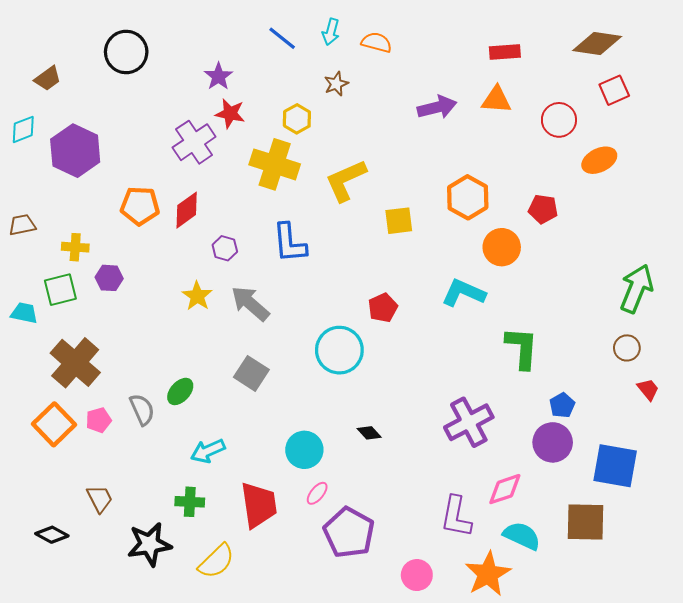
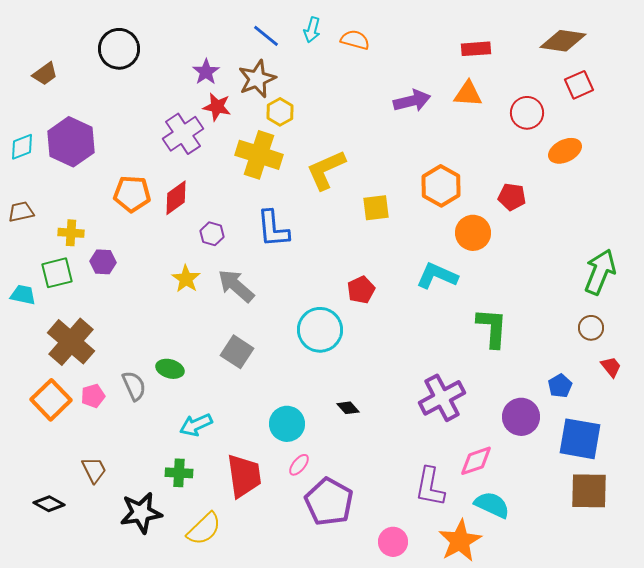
brown star: (336, 84) -> (257, 79), moved, size x1.6
cyan diamond: (23, 129) -> (22, 147), moved
green ellipse: (180, 391) -> (170, 369), turned 64
blue pentagon: (562, 405) -> (560, 386), moved
brown square: (586, 522) -> (589, 491), moved

